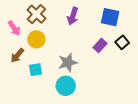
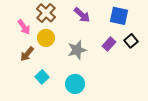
purple arrow: (73, 16) -> (82, 15), turned -66
gray star: (68, 63) -> (77, 50), moved
cyan square: (35, 70) -> (42, 77), moved, turned -32

